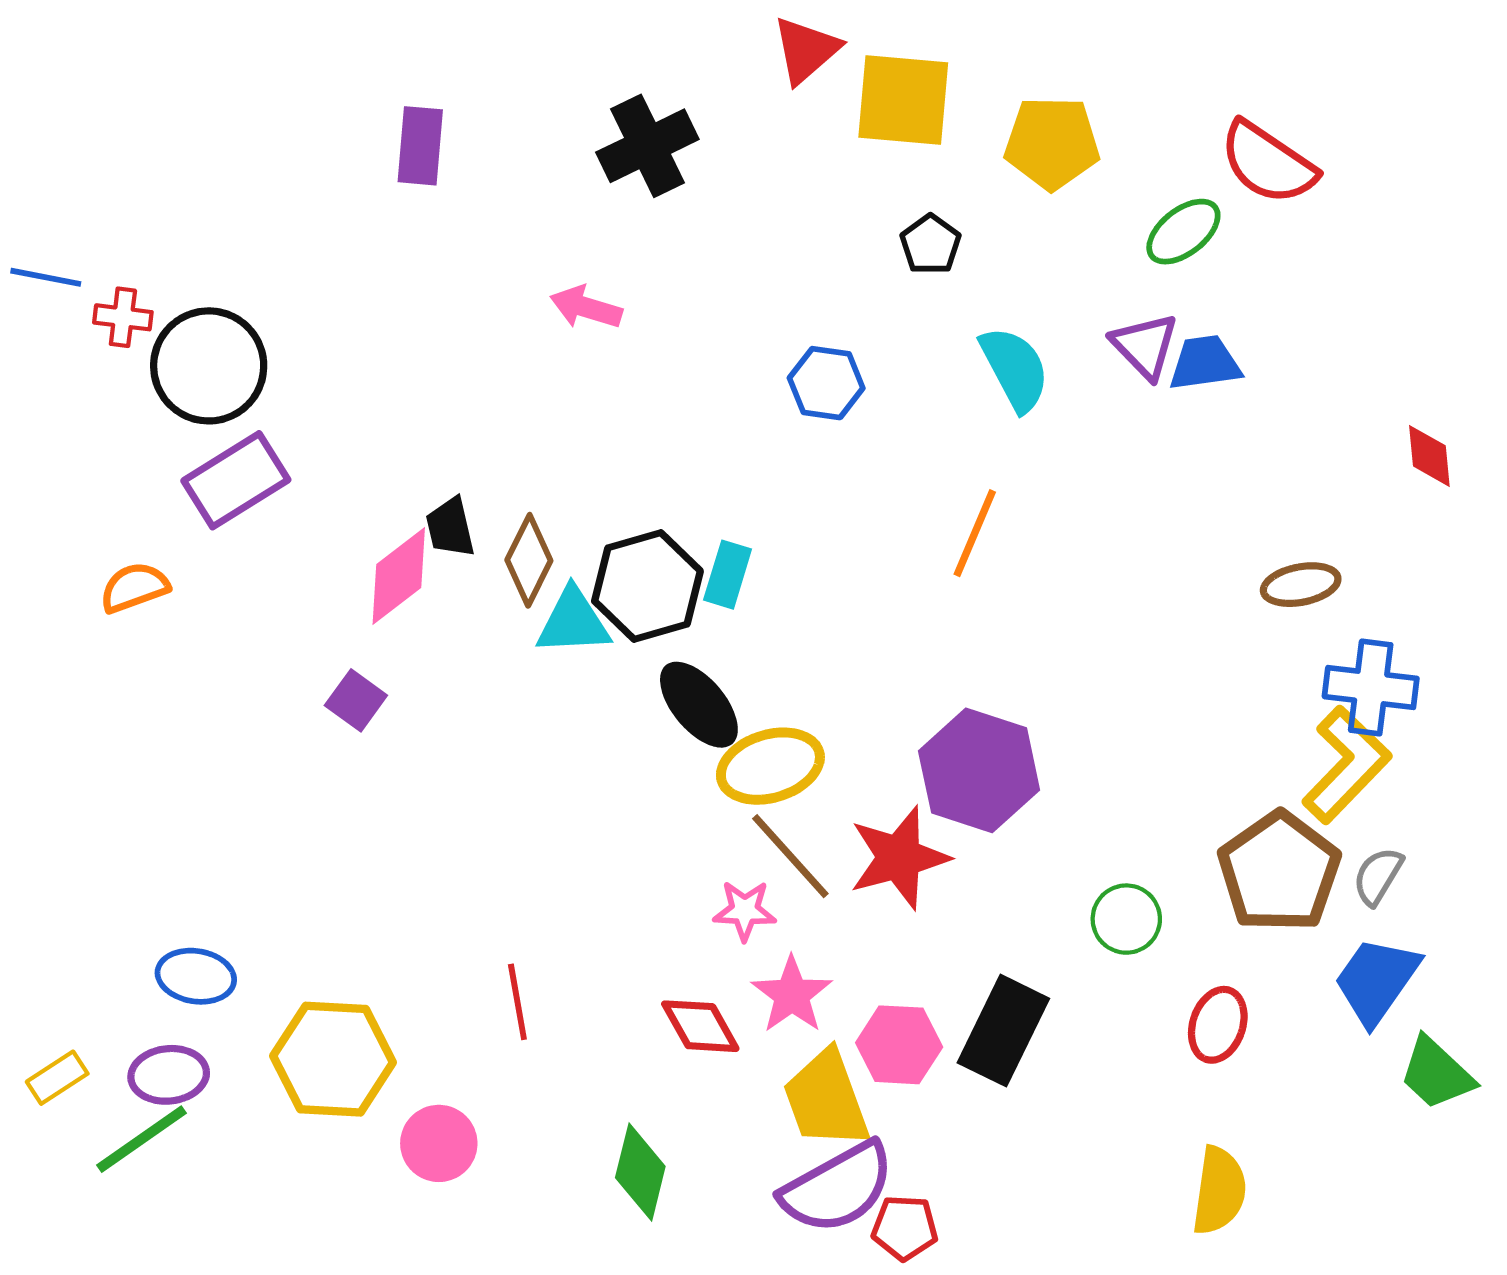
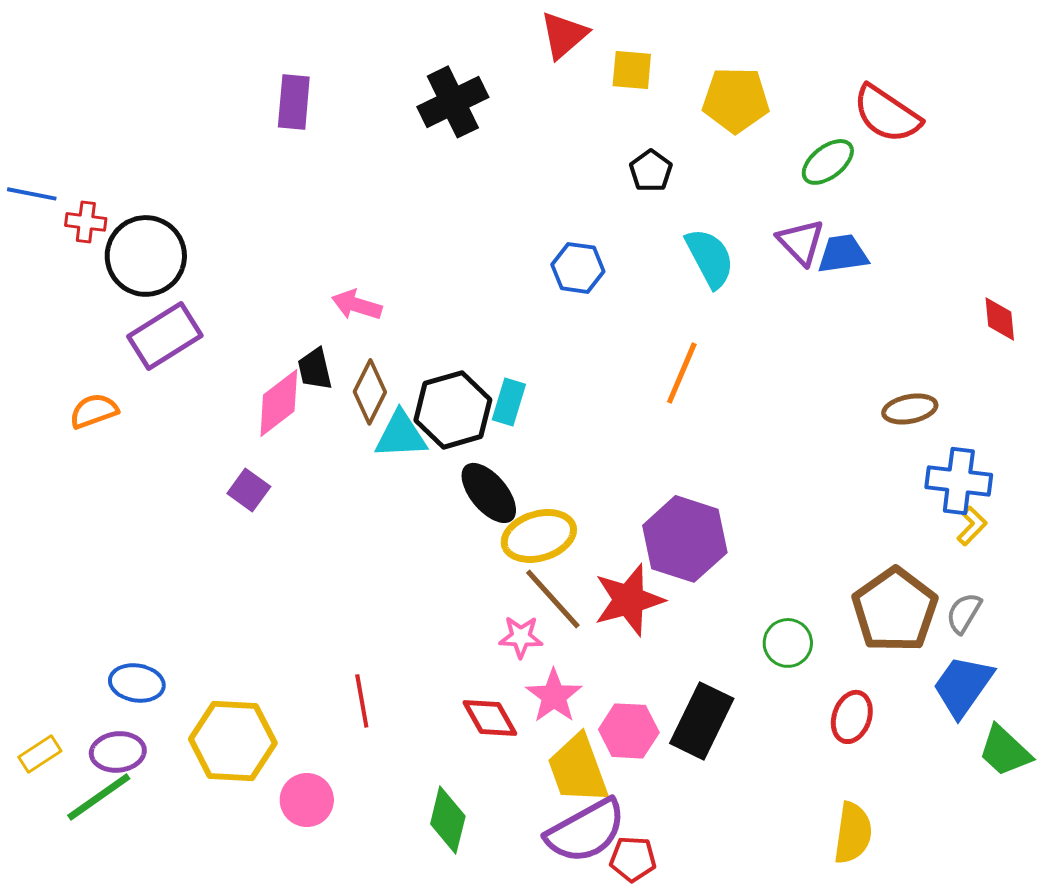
yellow square: (903, 100) -> (632, 70), size x0.6
pink arrow: (586, 307) -> (357, 305), moved
yellow L-shape: (1346, 765) -> (972, 526), moved, size x0.5

